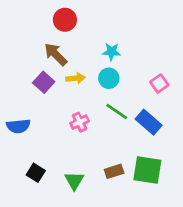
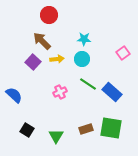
pink square: (159, 84) -> (123, 53), moved
blue semicircle: (18, 126) -> (14, 95), turned -132

